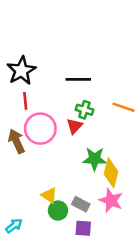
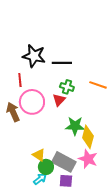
black star: (21, 71) -> (34, 56), moved, turned -30
gray rectangle: (81, 204) -> (64, 162), size x1.6
cyan arrow: (14, 226) -> (40, 179), moved

